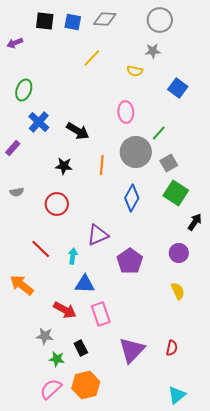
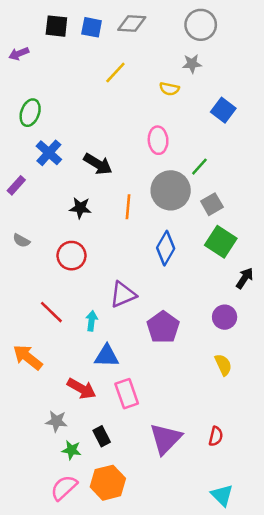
gray semicircle: (17, 192) -> (21, 241), turned 40
cyan triangle: (177, 395) -> (222, 495), turned -36

